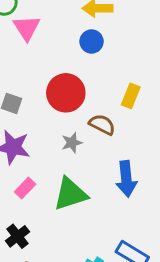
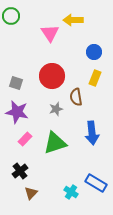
pink triangle: (27, 28) -> (50, 33), moved
blue circle: (92, 41) -> (94, 52), moved
brown semicircle: (102, 125) -> (76, 97), turned -126

